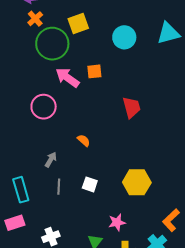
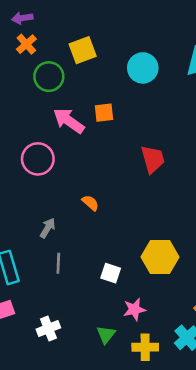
green circle: (52, 44) -> (49, 77), size x0.7
white square: (90, 184) -> (111, 273), moved

